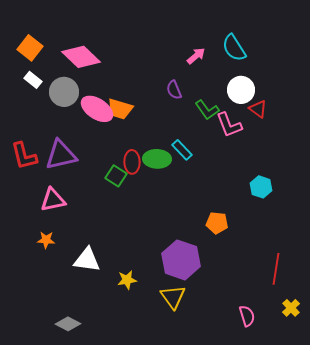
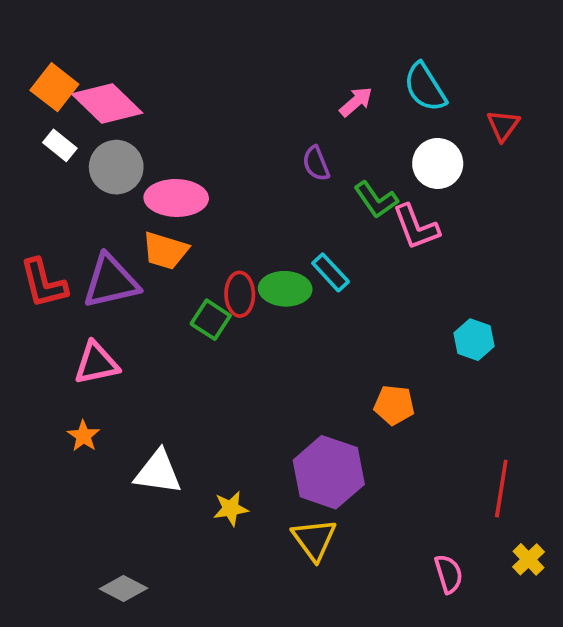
pink diamond: (81, 57) -> (107, 104), moved
pink ellipse: (97, 109) -> (176, 198), turned -32
orange trapezoid: (120, 109) -> (165, 251), moved
red triangle: (258, 109) -> (503, 125), moved, turned 30
orange star: (46, 240) -> (84, 436), turned 30

